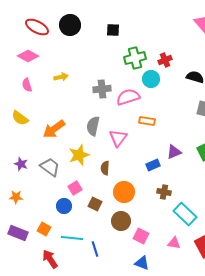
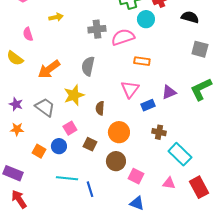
pink semicircle: (27, 85) -> (28, 34), moved
pink triangle: (118, 138) -> (130, 89), moved
orange star: (16, 197) -> (17, 129), moved
orange square: (44, 229) -> (39, 151), moved
red arrow: (50, 259) -> (19, 199), moved

